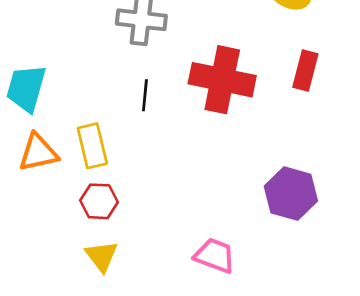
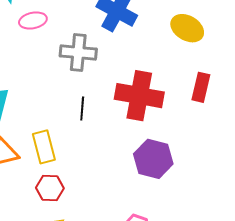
purple hexagon: (291, 194) -> (153, 159), moved

